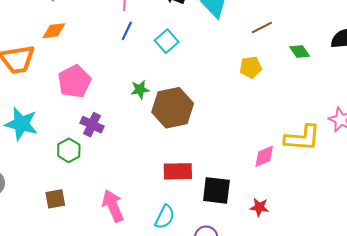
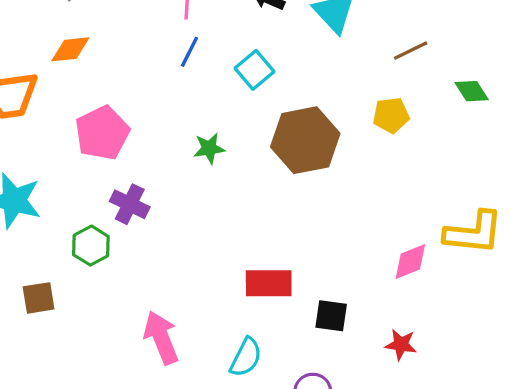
brown hexagon: (173, 108) -> (305, 140), moved
black square: (216, 190) -> (331, 316), size x0.7
brown square: (55, 199) -> (39, 298), moved

